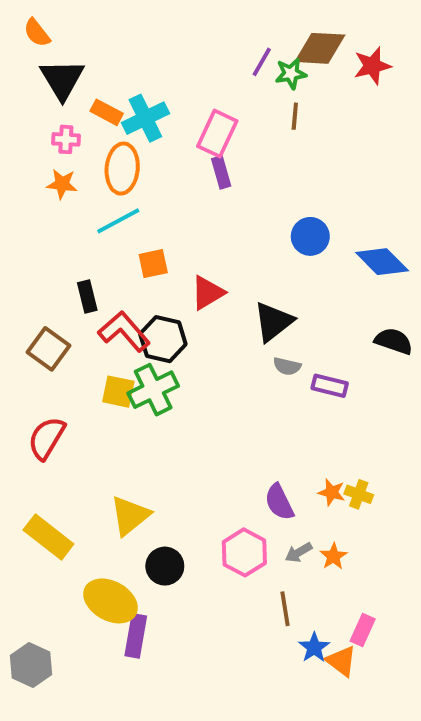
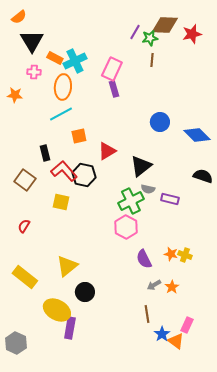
orange semicircle: (37, 33) -> (19, 17), turned -91
orange star: (62, 184) -> (15, 95), moved
green cross: (153, 390) -> (131, 201), moved
red semicircle: (47, 438) -> (24, 226), size x0.6
pink hexagon: (244, 552) -> (126, 227), moved

